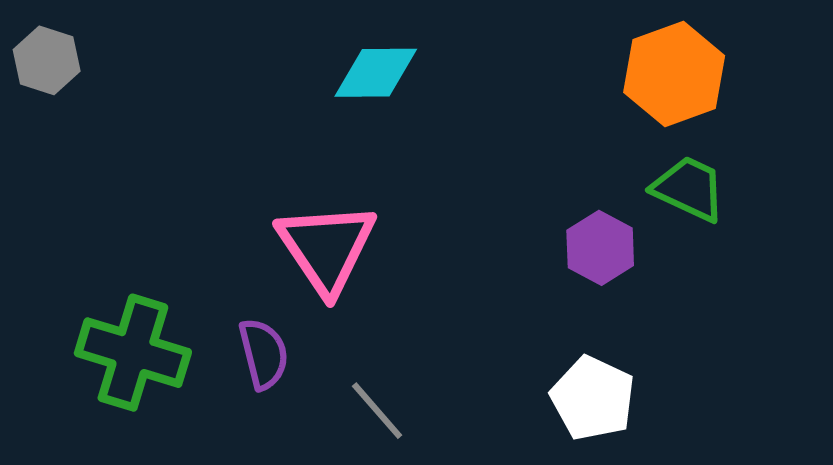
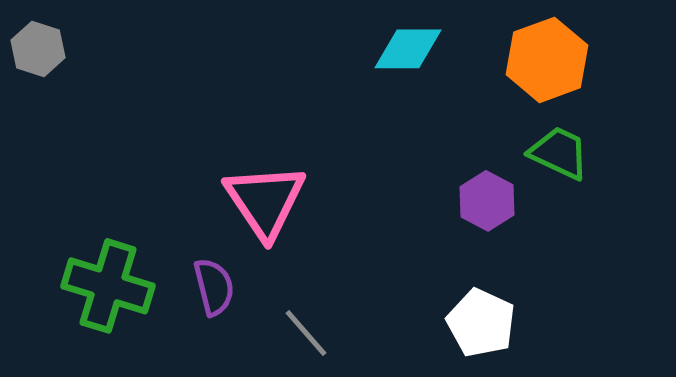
cyan diamond: (376, 73) -> (408, 49), moved

